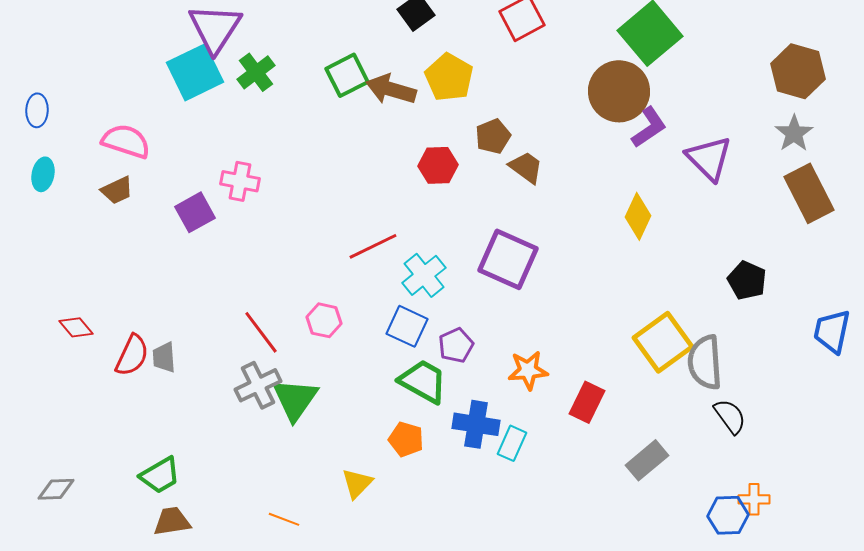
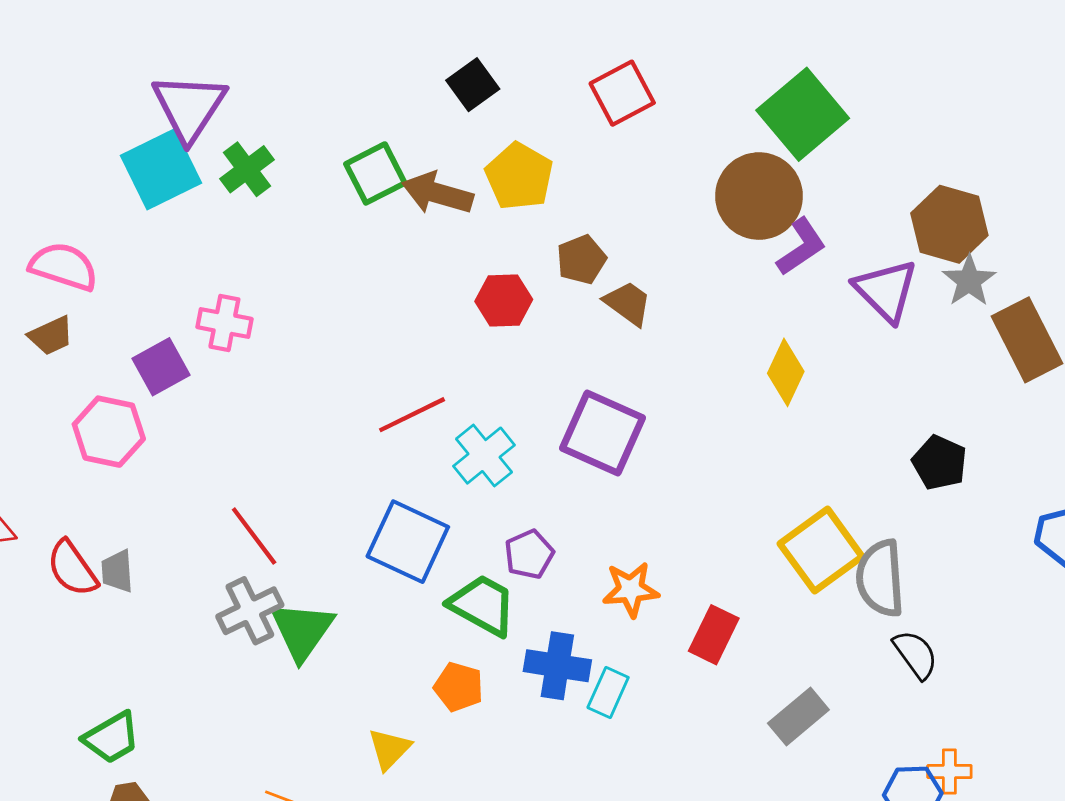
brown hexagon: (798, 71) -> (949, 224), moved
gray star: (794, 133) -> (969, 281), moved
pink hexagon: (324, 320) -> (109, 432), moved, size x1.4
blue square: (407, 326) -> (408, 542), moved, size x1.4
red semicircle: (132, 355) -> (72, 568), turned 120

